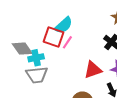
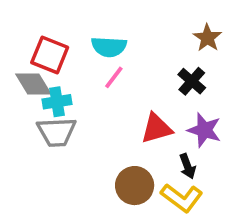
cyan semicircle: (64, 25) -> (109, 47), turned 42
red square: (53, 37) -> (50, 55), moved

